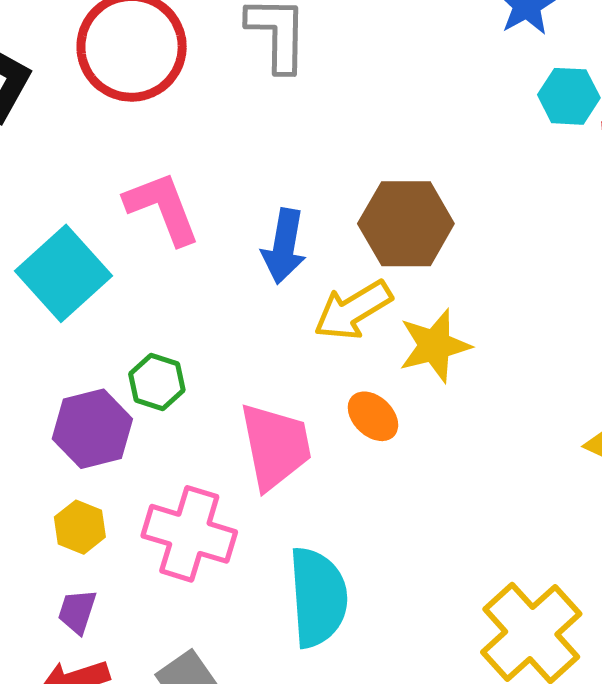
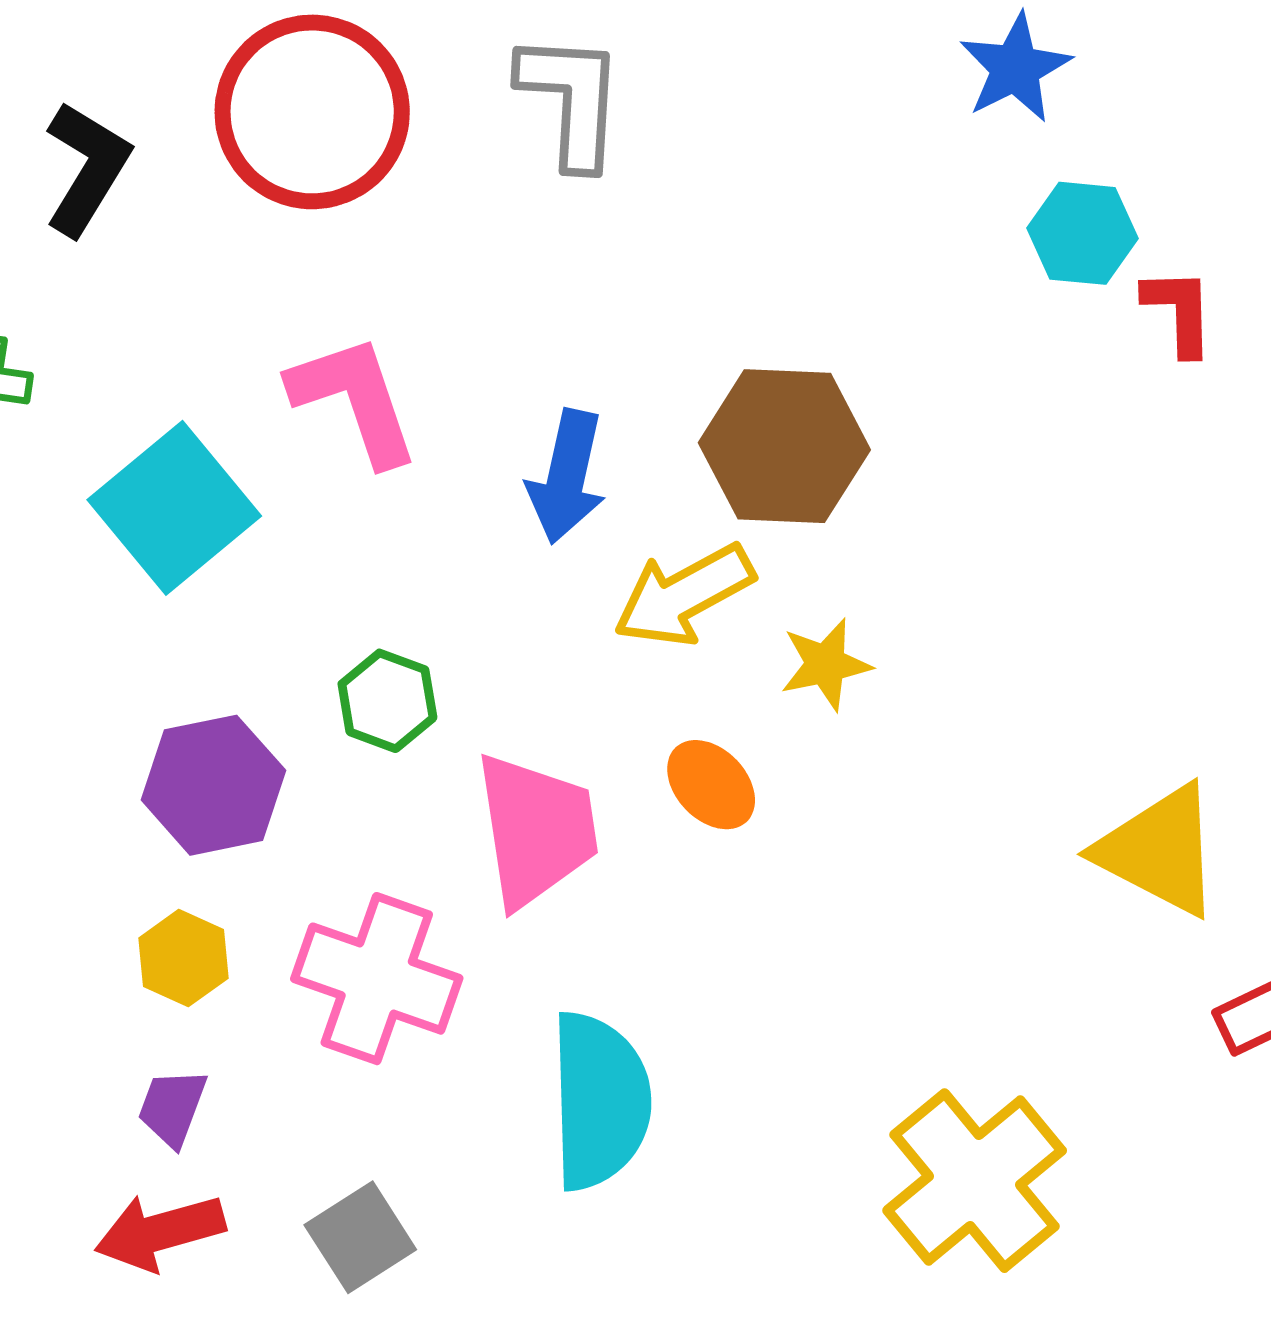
yellow star: (435, 346) -> (826, 664), size x0.7
green hexagon: (157, 382) -> (387, 701), moved

